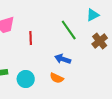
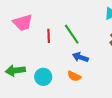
green line: (69, 30) -> (72, 34), moved

